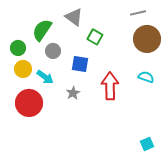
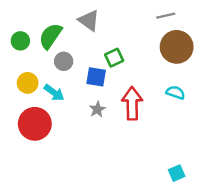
green square: (95, 37) -> (114, 58), moved, turned 35
green circle: (18, 48) -> (20, 41), moved
gray star: (73, 93) -> (97, 109), moved

